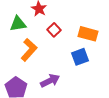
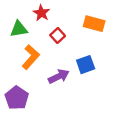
orange rectangle: (88, 34) -> (94, 24), moved
purple arrow: (50, 81) -> (59, 76), moved

